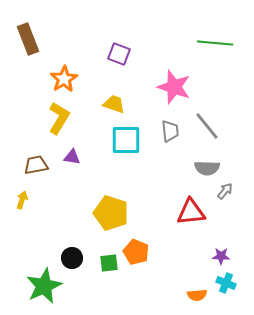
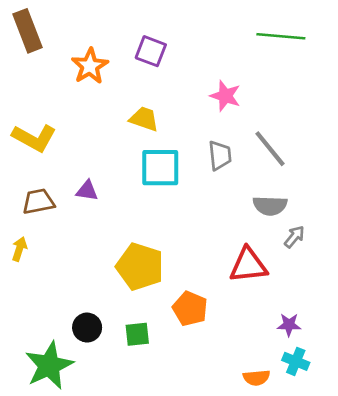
orange star: (64, 79) -> (90, 66), moved
pink star: (174, 87) -> (225, 96), size x0.7
yellow L-shape: (59, 118) -> (34, 138), moved, turned 88
orange pentagon: (136, 252) -> (190, 309), moved

